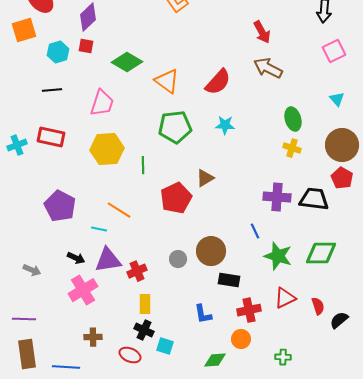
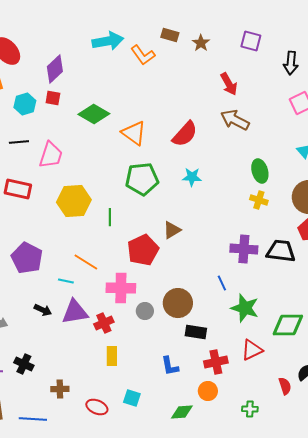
pink trapezoid: (102, 103) -> (51, 155), moved
green diamond: (321, 253) -> (288, 325), moved
pink cross: (83, 290) -> (121, 288), moved, turned 32
red semicircle: (318, 306) -> (285, 386), moved
black cross: (144, 330) -> (24, 364), moved

